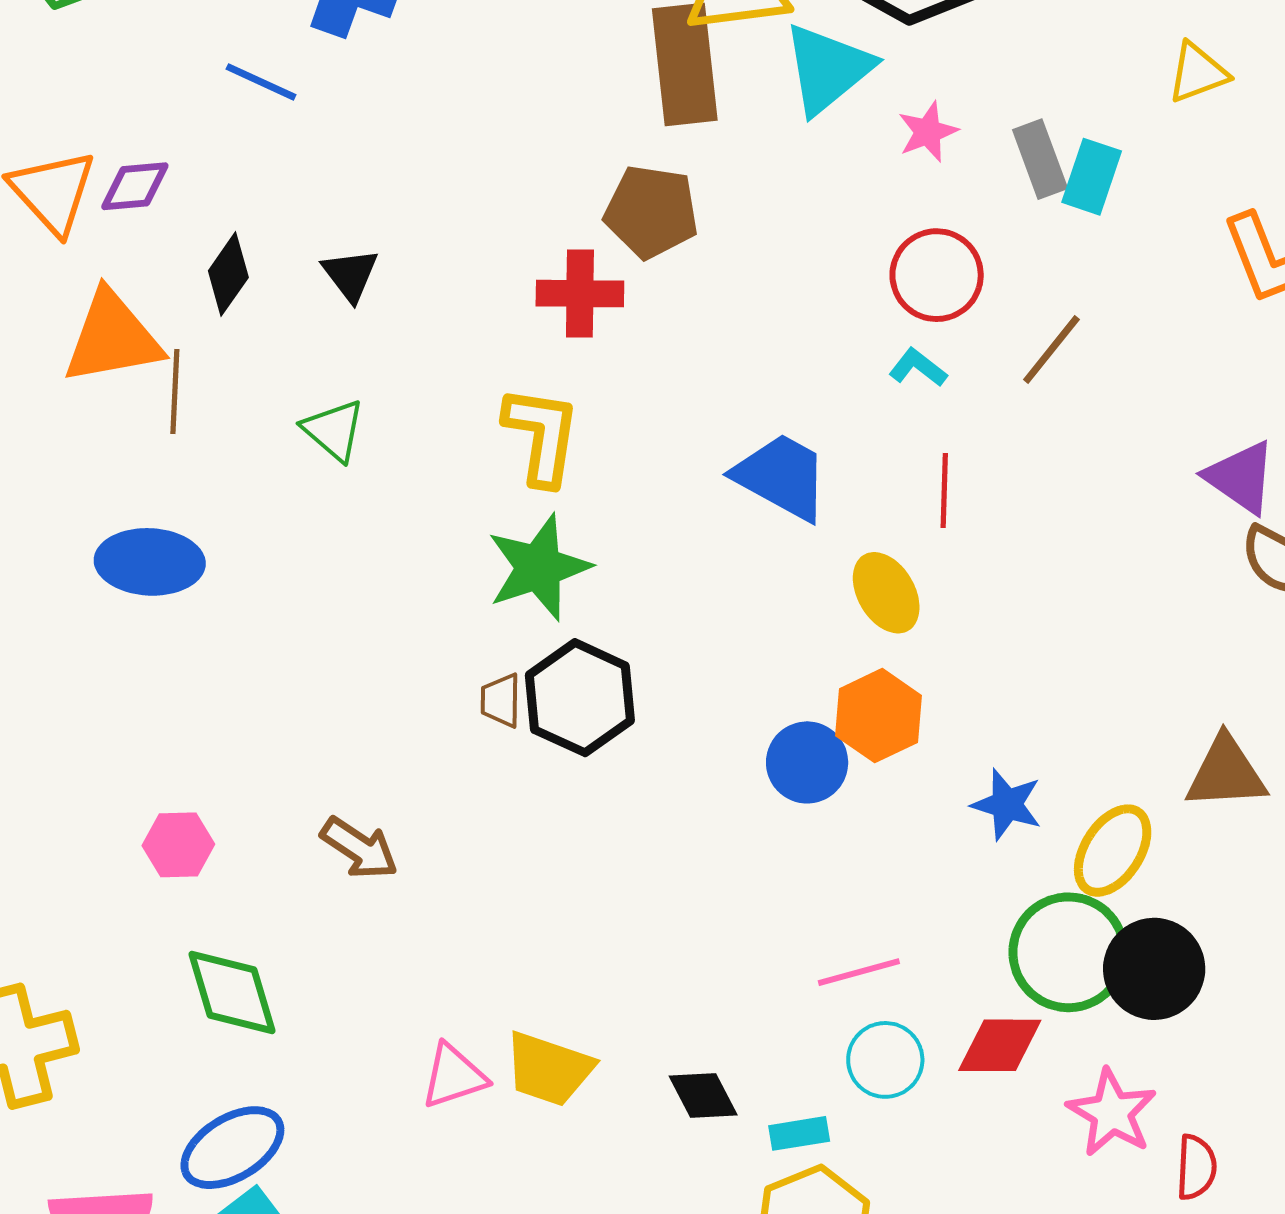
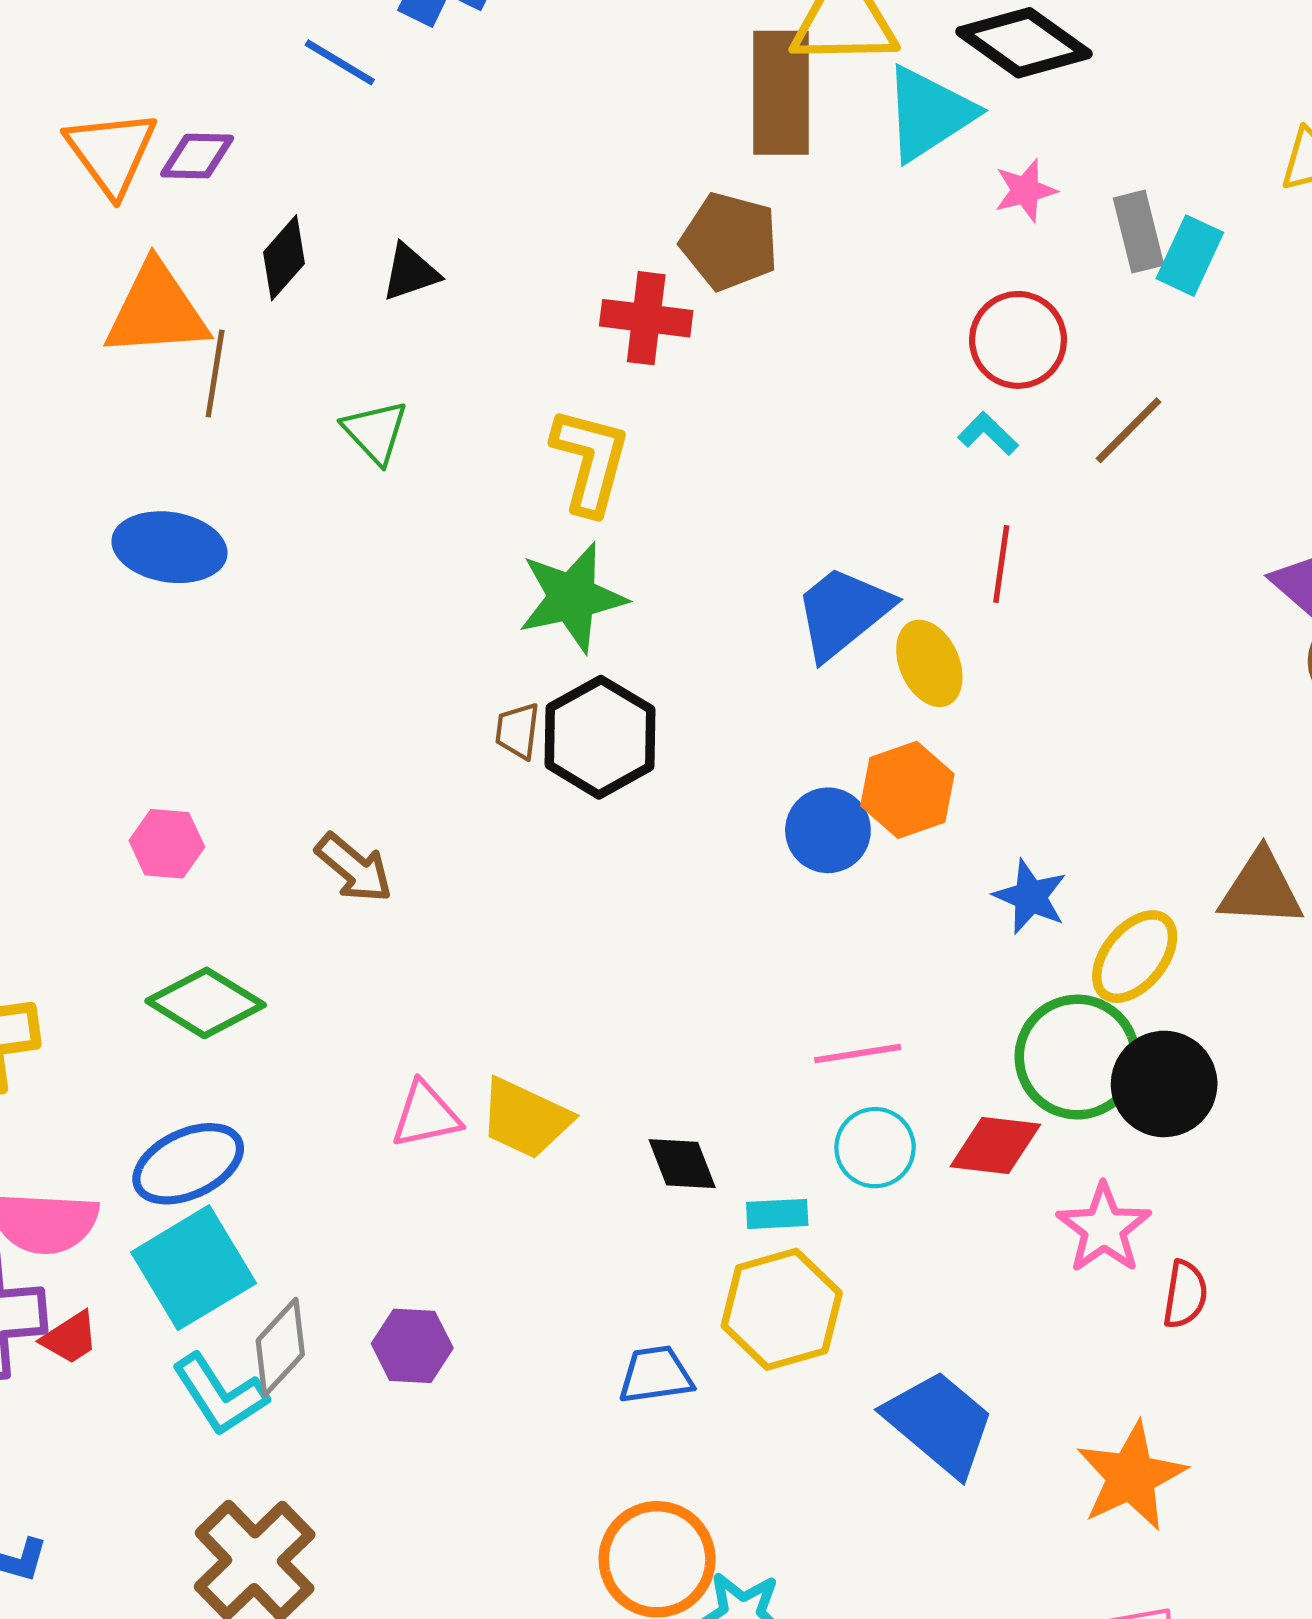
black triangle: (350, 275) -> (410, 272), turned 42
blue trapezoid: (782, 477) -> (843, 612), moved, turned -74
green diamond: (232, 993) -> (206, 1003), turned -48

